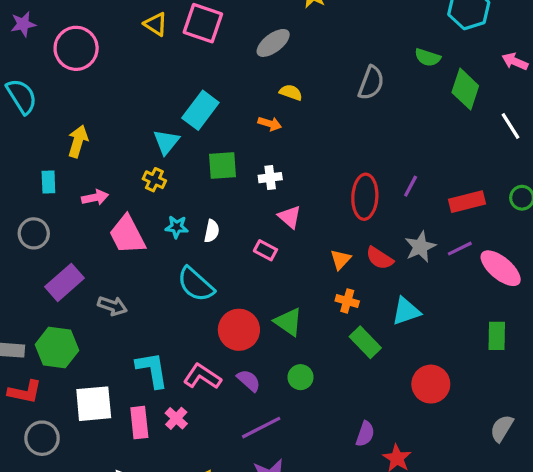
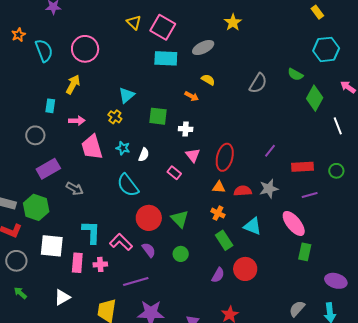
pink circle: (76, 48) -> (85, 49), moved
cyan rectangle: (200, 110) -> (166, 58), moved, turned 45
red ellipse: (365, 197) -> (225, 157), moved
purple line: (460, 249) -> (310, 195), moved
red semicircle: (380, 258) -> (243, 191), turned 132
orange triangle: (341, 260) -> (219, 187), turned 40
pink ellipse: (501, 268) -> (294, 223), moved
cyan triangle: (406, 311) -> (253, 226), turned 30
red circle: (431, 384) -> (245, 269), moved
pink cross: (176, 418) -> (100, 264), turned 32
purple line: (261, 428) -> (136, 282), moved
purple semicircle: (365, 434) -> (218, 275), moved

